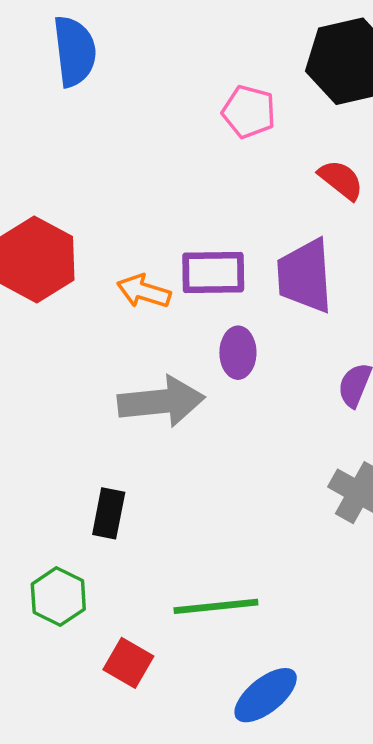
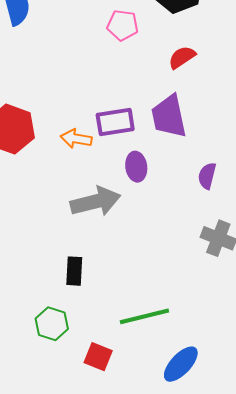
red semicircle: (341, 180) -> (182, 57), turned -64

